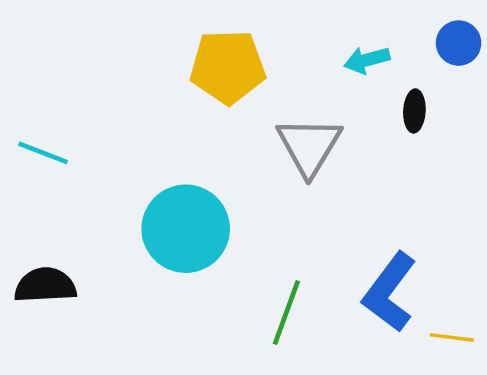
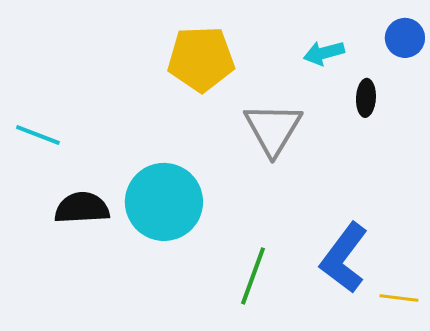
black semicircle: (45, 285) -> (82, 208), moved

